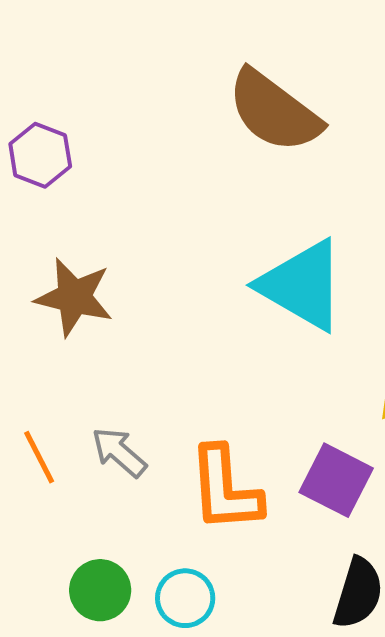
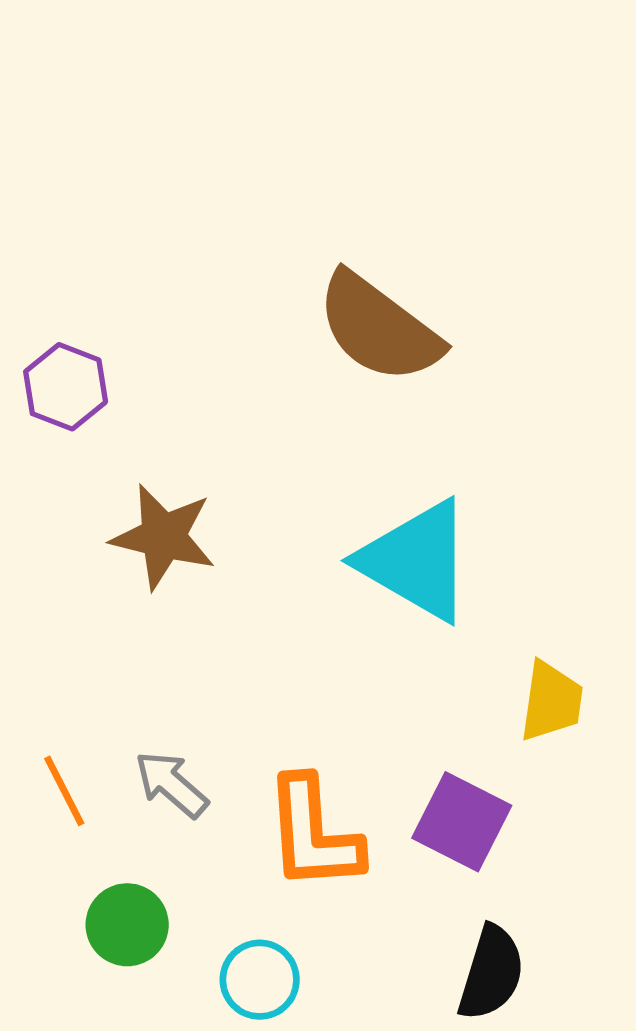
brown star: (74, 297) -> (163, 537), moved
green circle: (100, 590) -> (127, 925), moved

